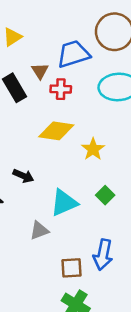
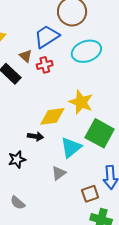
yellow diamond: (56, 131) -> (52, 116), moved
yellow star: (93, 149) -> (81, 102), size x1.4
green square: (105, 195) -> (100, 133), size x2.0

